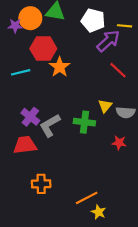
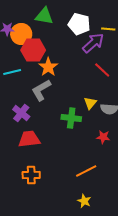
orange circle: (30, 18) -> (21, 34), moved
gray L-shape: (50, 125) -> (41, 90), moved
red trapezoid: (25, 145) -> (29, 139), moved
orange line: (87, 198) -> (86, 171), moved

